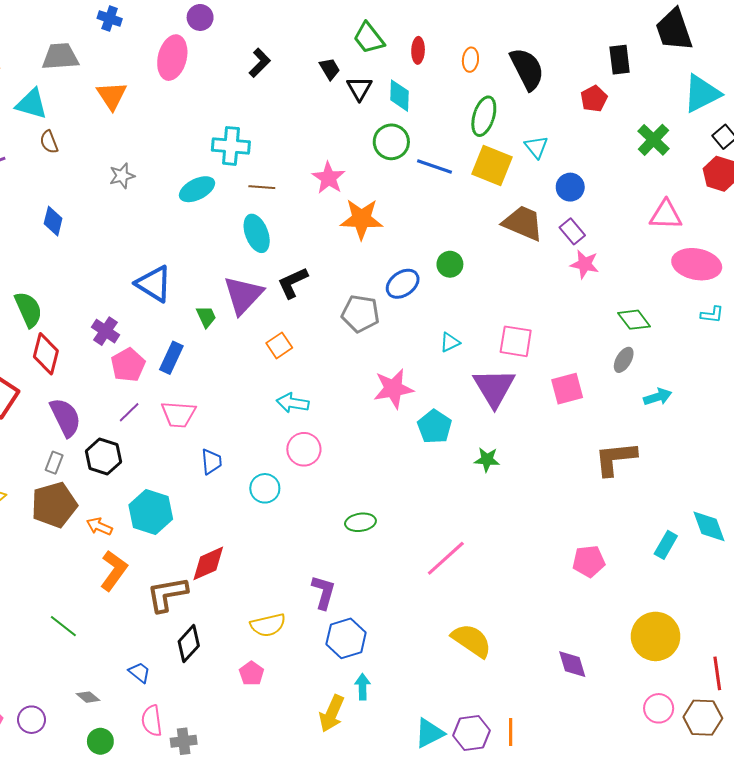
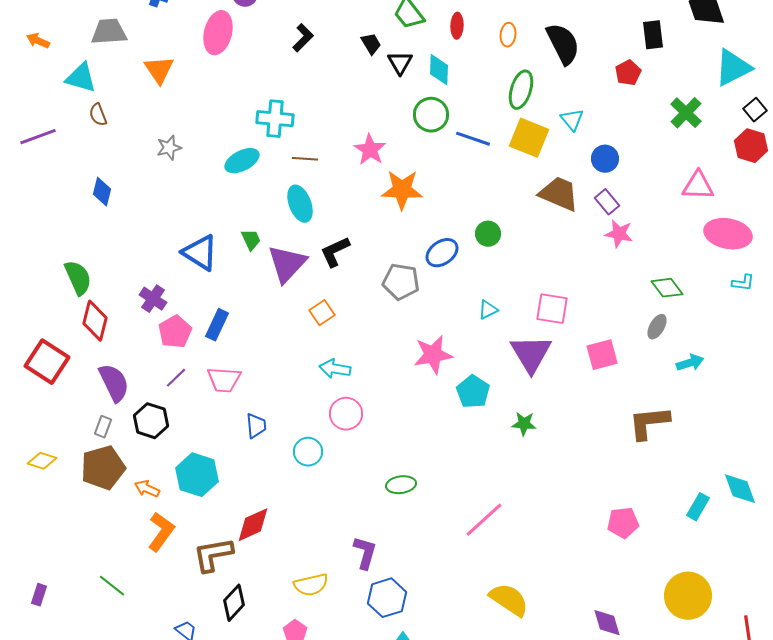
green trapezoid: (206, 317) -> (251, 240), moved

